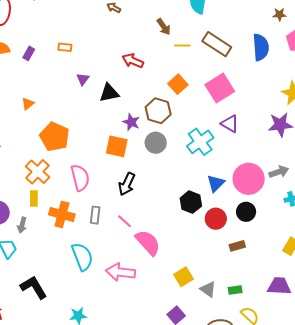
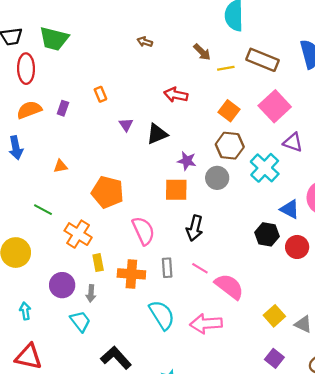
orange rectangle: (65, 47) -> (100, 94), turned 72
orange triangle: (28, 104) -> (60, 166), moved, turned 40
brown hexagon: (158, 111) -> (230, 146), moved
orange cross: (38, 172) -> (78, 234), moved
blue triangle: (216, 183) -> (290, 209), turned -36

